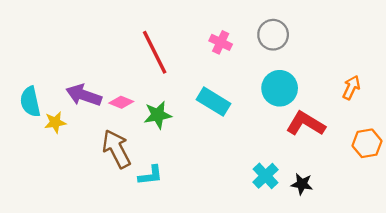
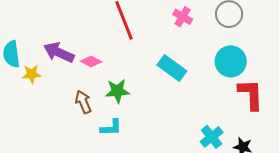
green star: (158, 115) -> (117, 91), moved
red L-shape: (306, 124) -> (251, 94), turned 52
brown arrow: (116, 149) -> (83, 102), size x0.7

